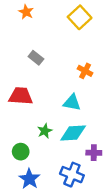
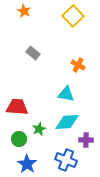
red trapezoid: (21, 96) -> (17, 107), moved
green star: (45, 131) -> (39, 129), moved

